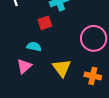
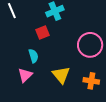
cyan semicircle: (34, 47) -> (33, 56), turned 64

